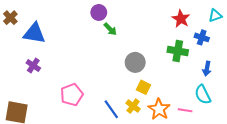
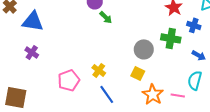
gray circle: (135, 62) -> (144, 49), moved
blue arrow: (207, 69) -> (199, 55), turned -72
cyan semicircle: (203, 95) -> (195, 80), turned 42
yellow cross: (133, 106) -> (99, 70), moved

